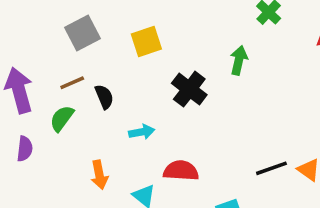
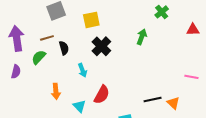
black cross: (189, 89) -> (101, 46), moved
cyan arrow: (142, 132) -> (82, 70), turned 72
red semicircle: (181, 171) -> (102, 95), turned 108

